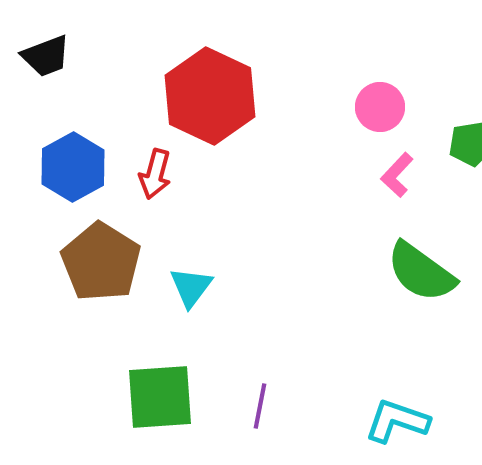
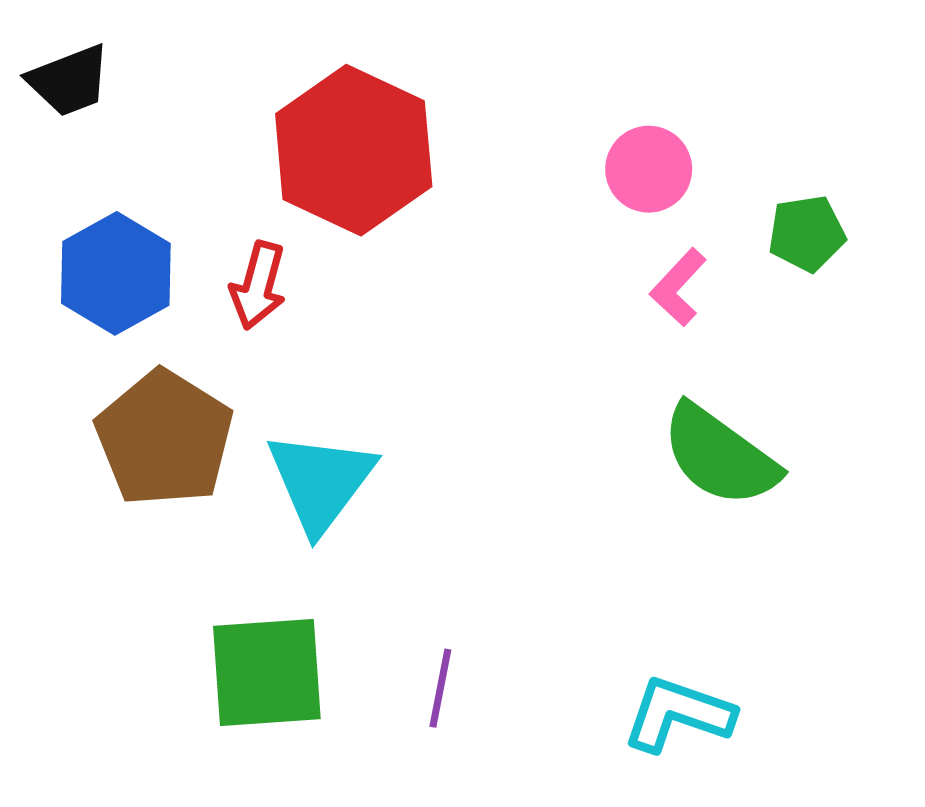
cyan triangle: (191, 287) -> (321, 482), size x1.5

